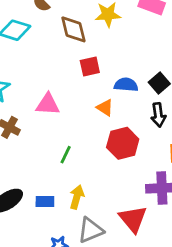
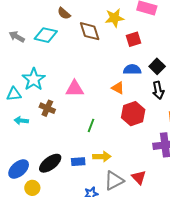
red square: (90, 67) -> (134, 39), moved
yellow arrow: (77, 197) -> (102, 157), turned 78
red triangle: (133, 219) -> (139, 177), moved, size x0.7

